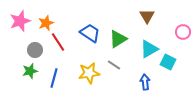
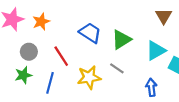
brown triangle: (147, 16) -> (164, 16), moved
red line: (58, 42) -> (61, 56), moved

